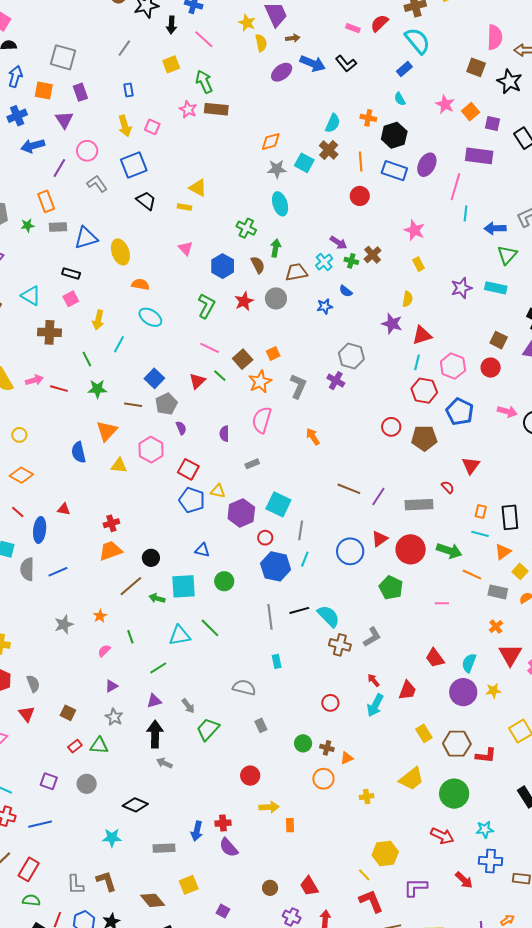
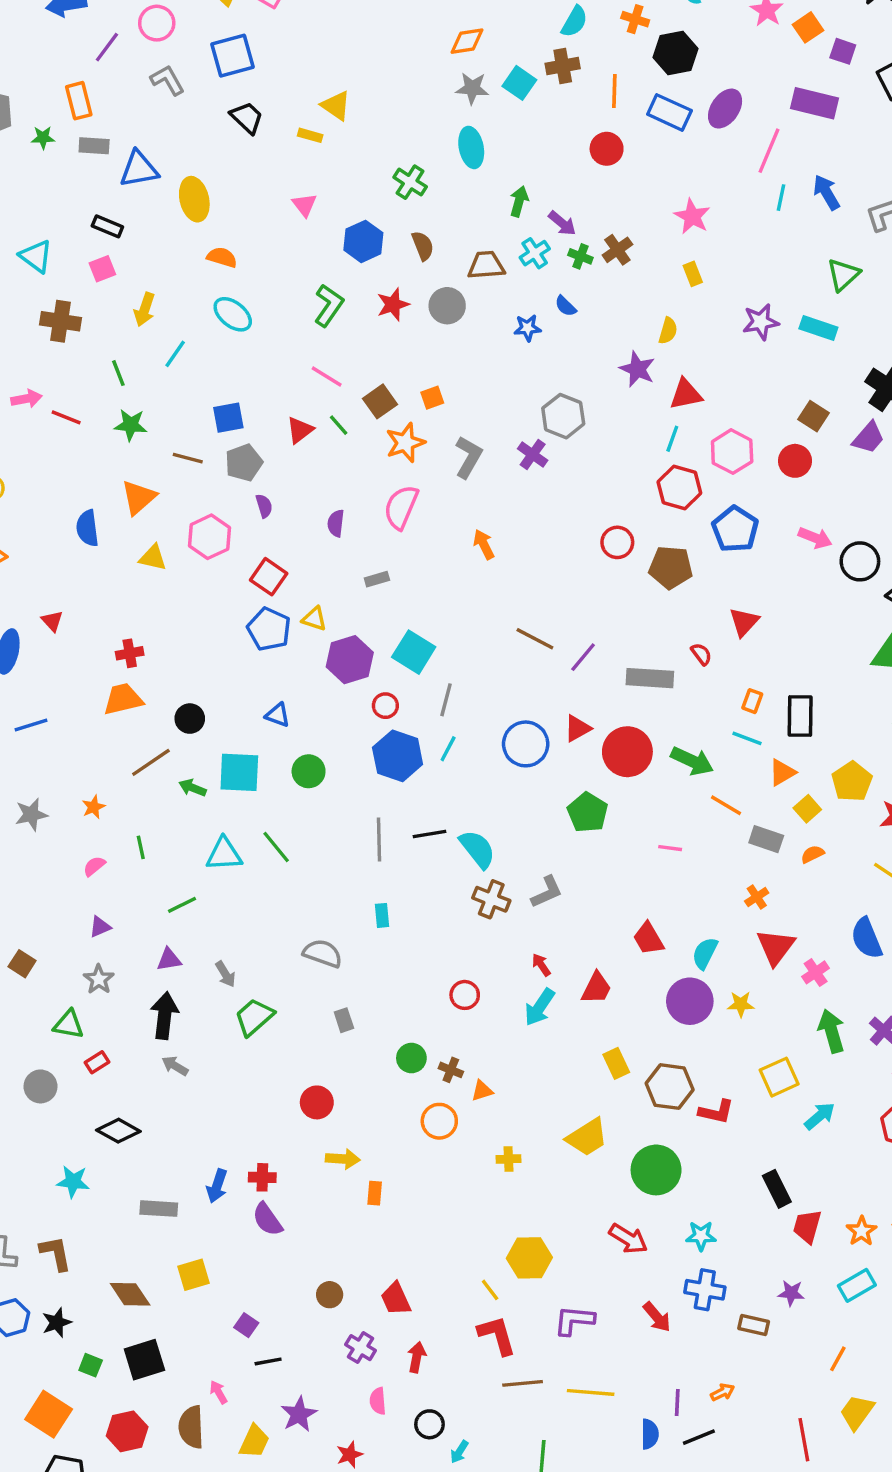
brown cross: (329, 150) -> (563, 66), turned 30
blue arrow: (495, 228) -> (826, 192), moved, turned 55
green arrow: (276, 248) -> (519, 201), moved
blue square: (154, 378) -> (228, 418), turned 30
red triangle: (64, 509) -> (52, 621), turned 32
red rectangle: (75, 746) -> (97, 1062), moved

